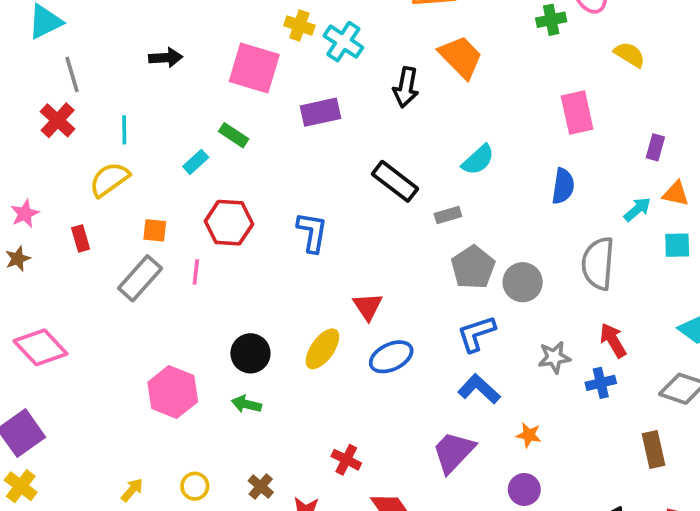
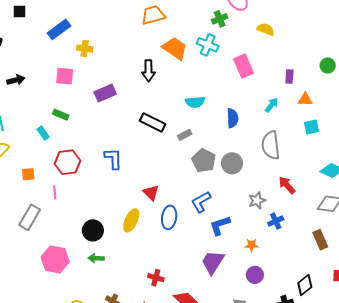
cyan cross: (343, 42) -> (208, 45), moved
pink square: (254, 68) -> (65, 76), size x0.7
cyan semicircle: (478, 160) -> (195, 102), turned 48
cyan rectangle: (196, 162) -> (43, 133), turned -72
blue semicircle: (563, 186) -> (232, 118), moved
cyan arrow: (637, 209) -> (272, 105), moved
gray rectangle: (140, 278) -> (30, 217), moved
blue L-shape: (476, 334) -> (201, 202), moved
blue ellipse: (391, 357) -> (169, 217), turned -45
blue cross: (601, 383) -> (276, 221), moved
blue L-shape: (479, 389) -> (220, 225), turned -50

